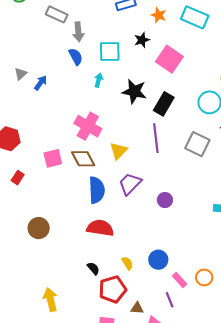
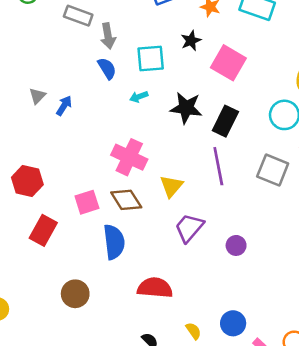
cyan arrow: (99, 80) -> (139, 97), turned -120
red rectangle: (18, 178) -> (43, 230), size x1.6
blue semicircle: (97, 190) -> (114, 242), moved

